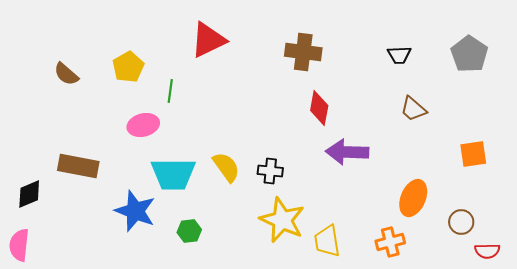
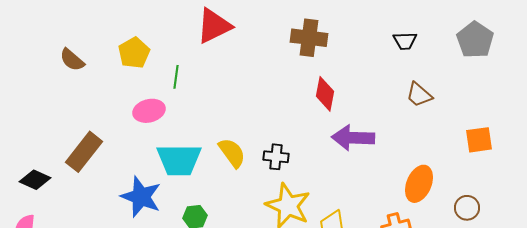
brown rectangle: (78, 166) -> (84, 152), turned -63
black diamond: (29, 194) -> (35, 180), turned 48

